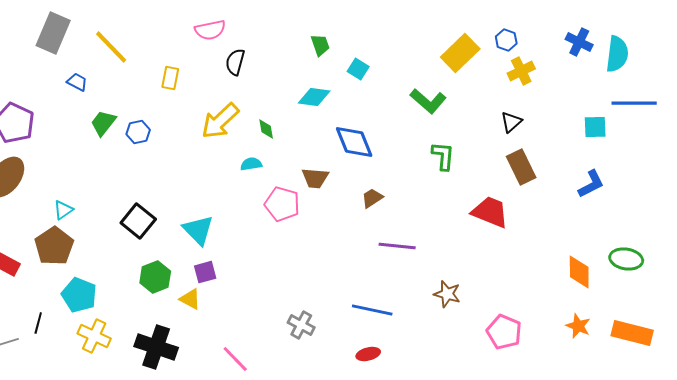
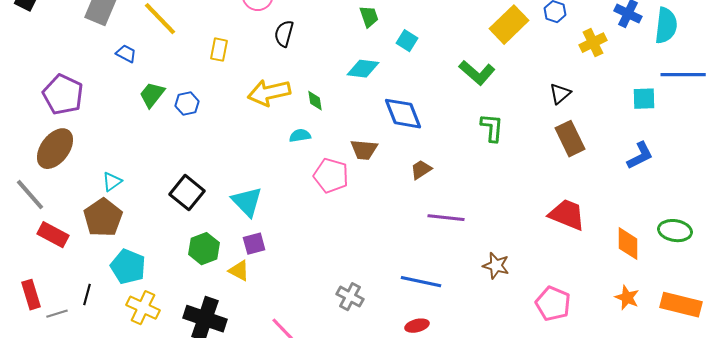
yellow cross: (521, 71) -> (593, 43), moved
yellow arrow: (220, 121) -> (269, 93), turned 30
red trapezoid: (490, 212) -> (567, 215), moved

